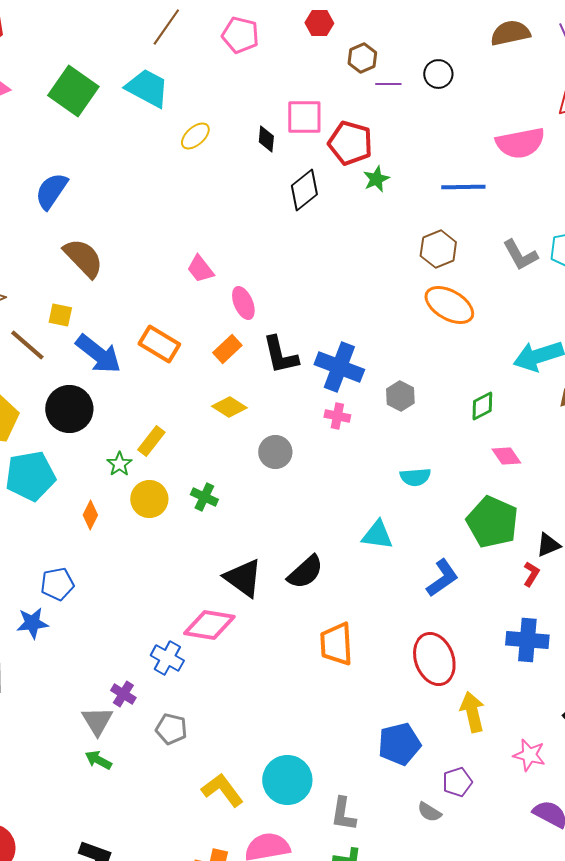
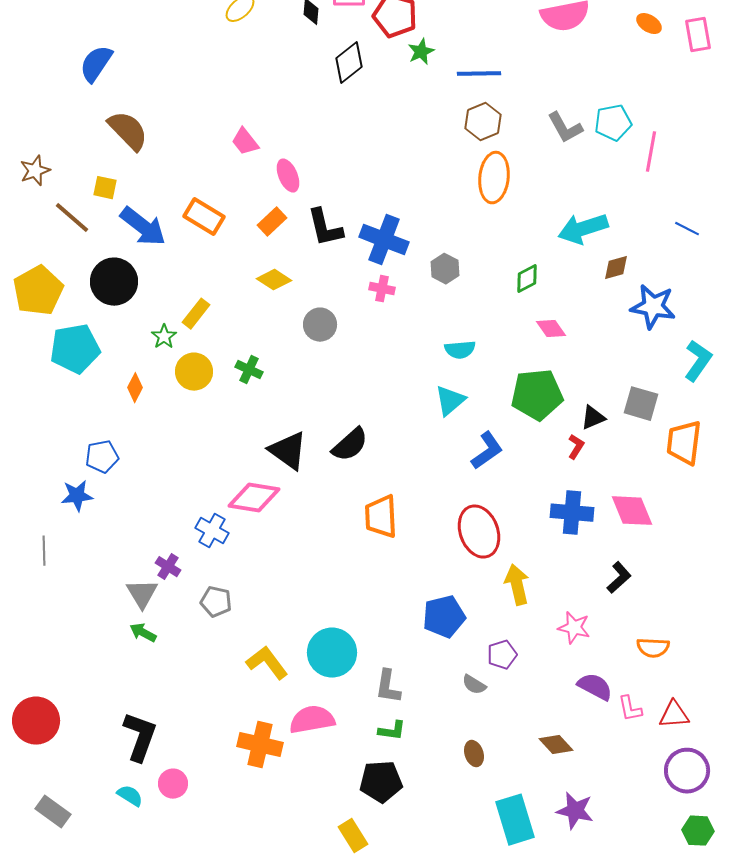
blue line: (463, 187) -> (479, 74), moved
orange ellipse: (449, 305) -> (494, 178), turned 66
green pentagon: (492, 522) -> (537, 395), turned -30
cyan triangle: (377, 535) -> (450, 401), moved, turned -48

